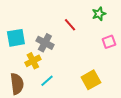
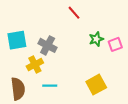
green star: (99, 14) -> (96, 39), moved
red line: (70, 25) -> (74, 13), moved
cyan line: (47, 81) -> (50, 86), turned 40

